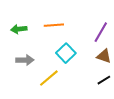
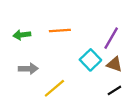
cyan square: (66, 53) -> (90, 60), moved

